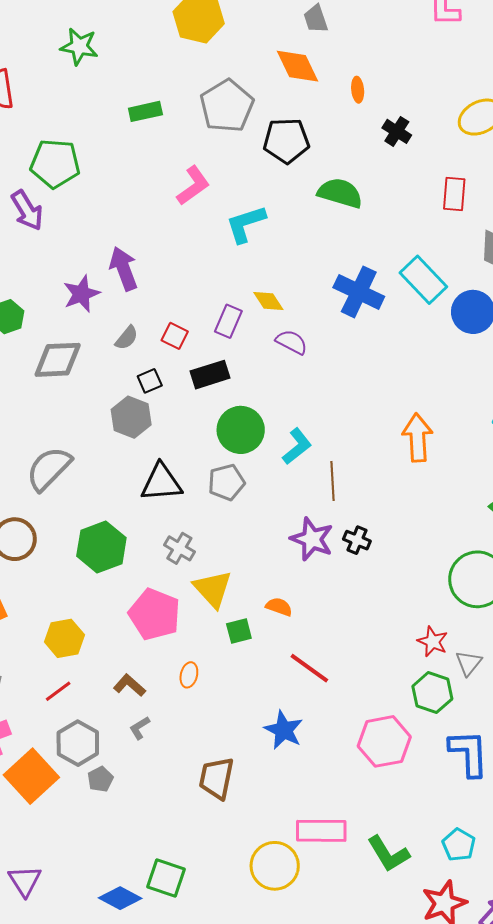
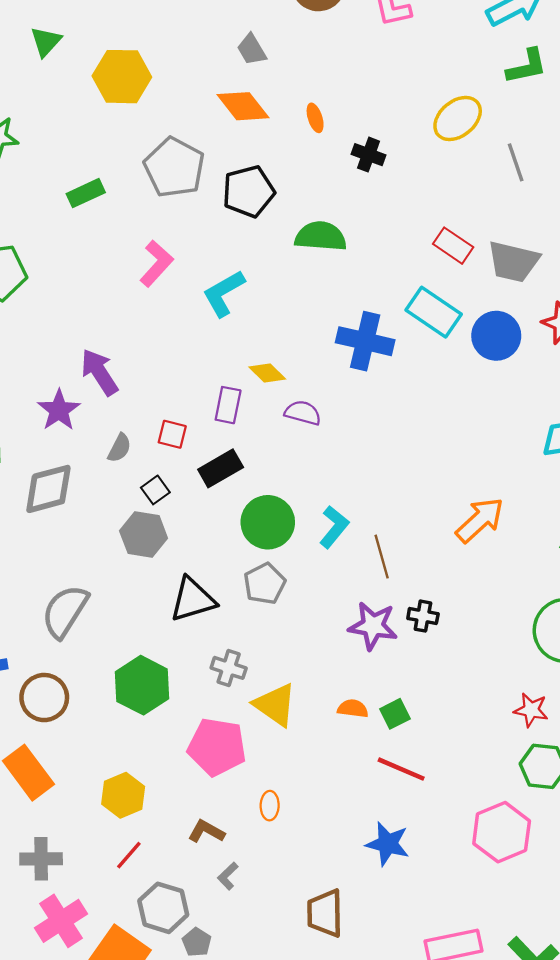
red rectangle: (454, 194) -> (453, 246), moved, turned -48
orange arrow: (417, 438) -> (480, 520), moved, turned 63
green square: (239, 631) -> (395, 714), moved

